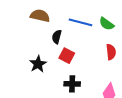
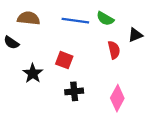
black semicircle: (57, 37) -> (11, 43), moved, turned -64

